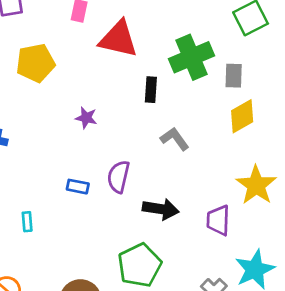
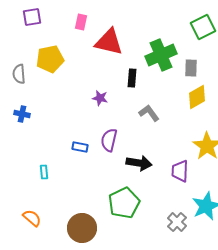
purple star: (86, 118) -> (100, 98), moved

